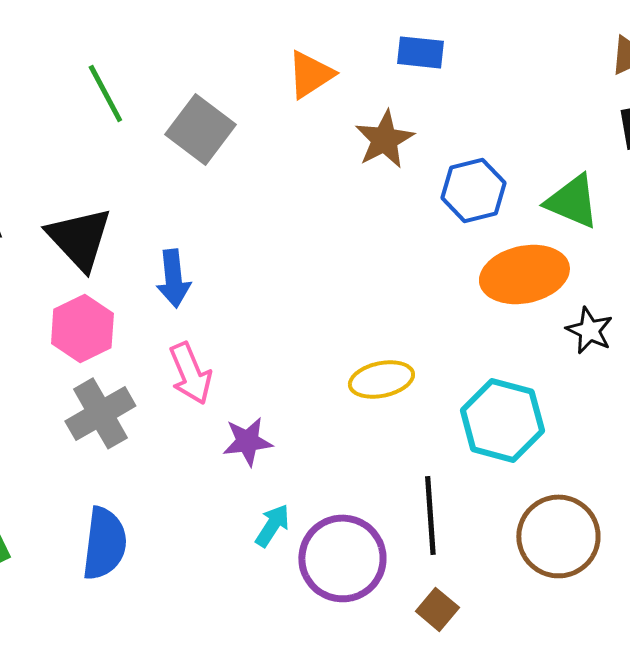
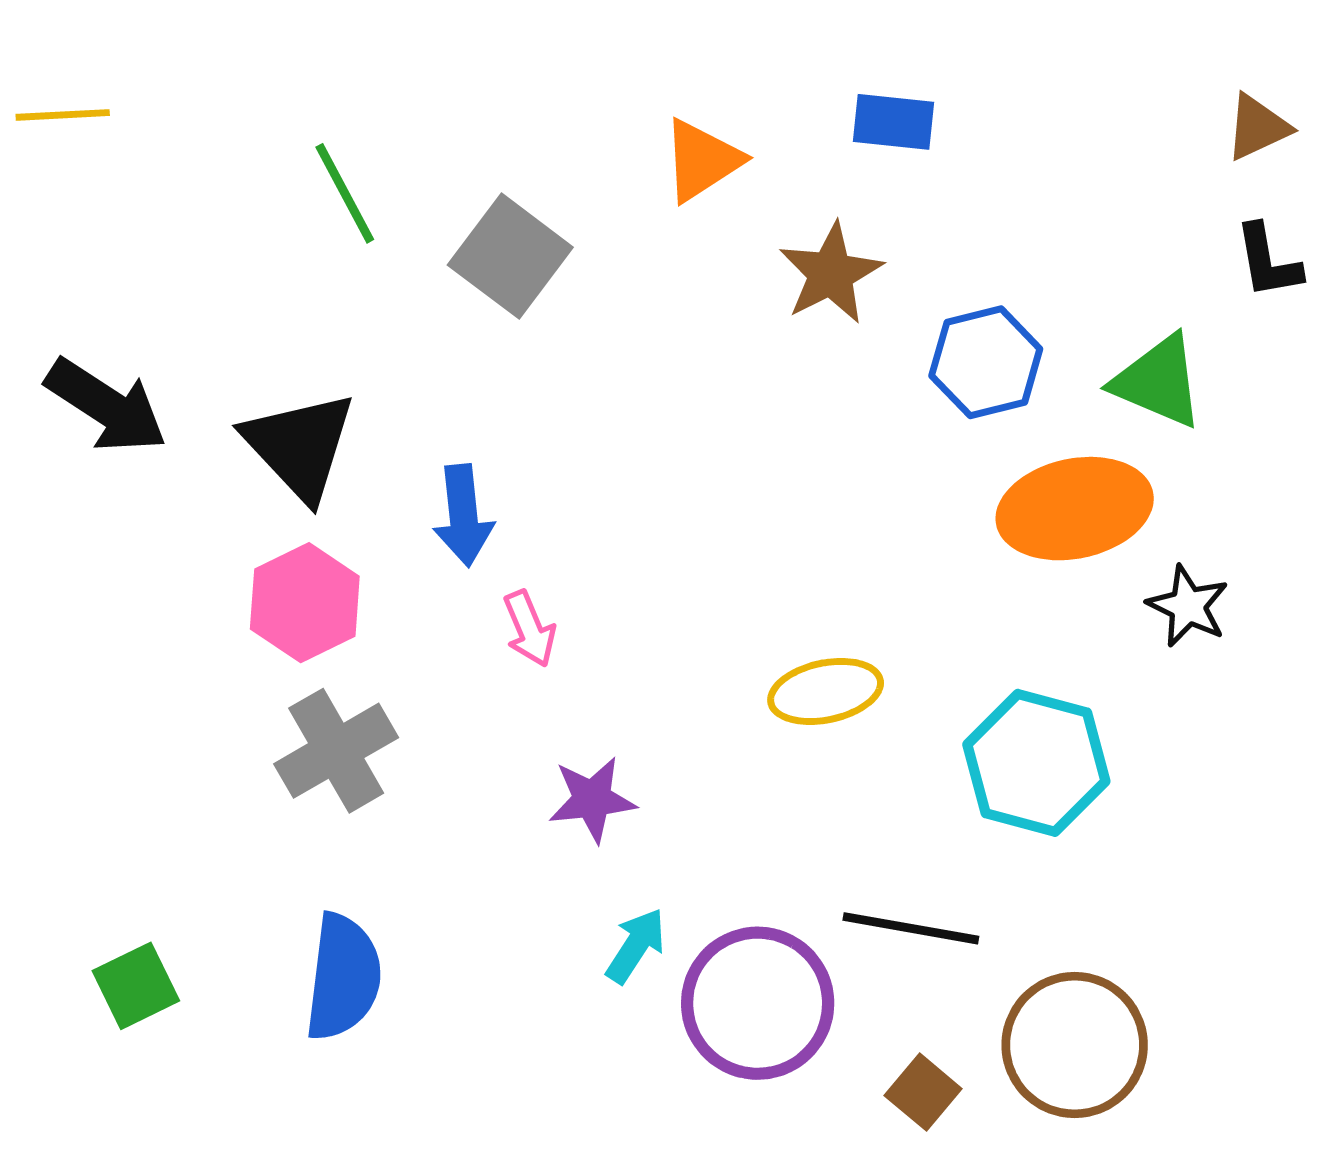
pink arrow: (190, 373) -> (529, 629), moved, size x0.7
black line: (430, 515) -> (911, 928), turned -76
brown circle: (558, 536) -> (1075, 1045), moved

